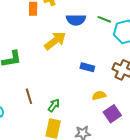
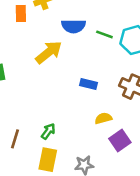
green line: (104, 19) -> (104, 34), moved
brown line: (29, 96) -> (15, 139), moved, turned 35

